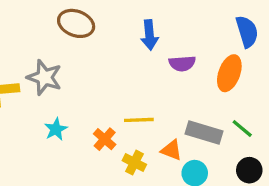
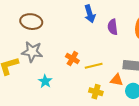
brown ellipse: (76, 23) -> (31, 22), moved
purple semicircle: (182, 63) -> (113, 27), turned 98
orange cross: (105, 139) -> (72, 59), moved

